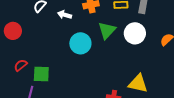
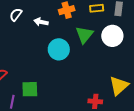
green square: (41, 74) -> (30, 89), moved
yellow triangle: (138, 84) -> (119, 86), turned -50

